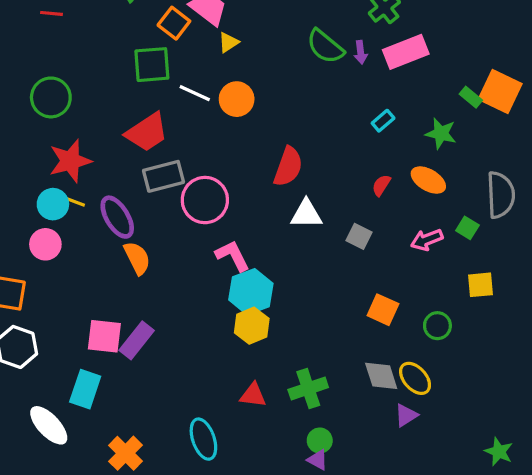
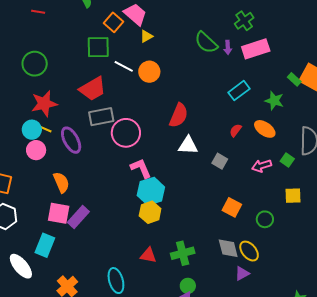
cyan rectangle: (383, 121) -> (239, 91), size x1.5
pink circle: (45, 244) -> (36, 150), moved
orange semicircle: (137, 258) -> (61, 182), moved

